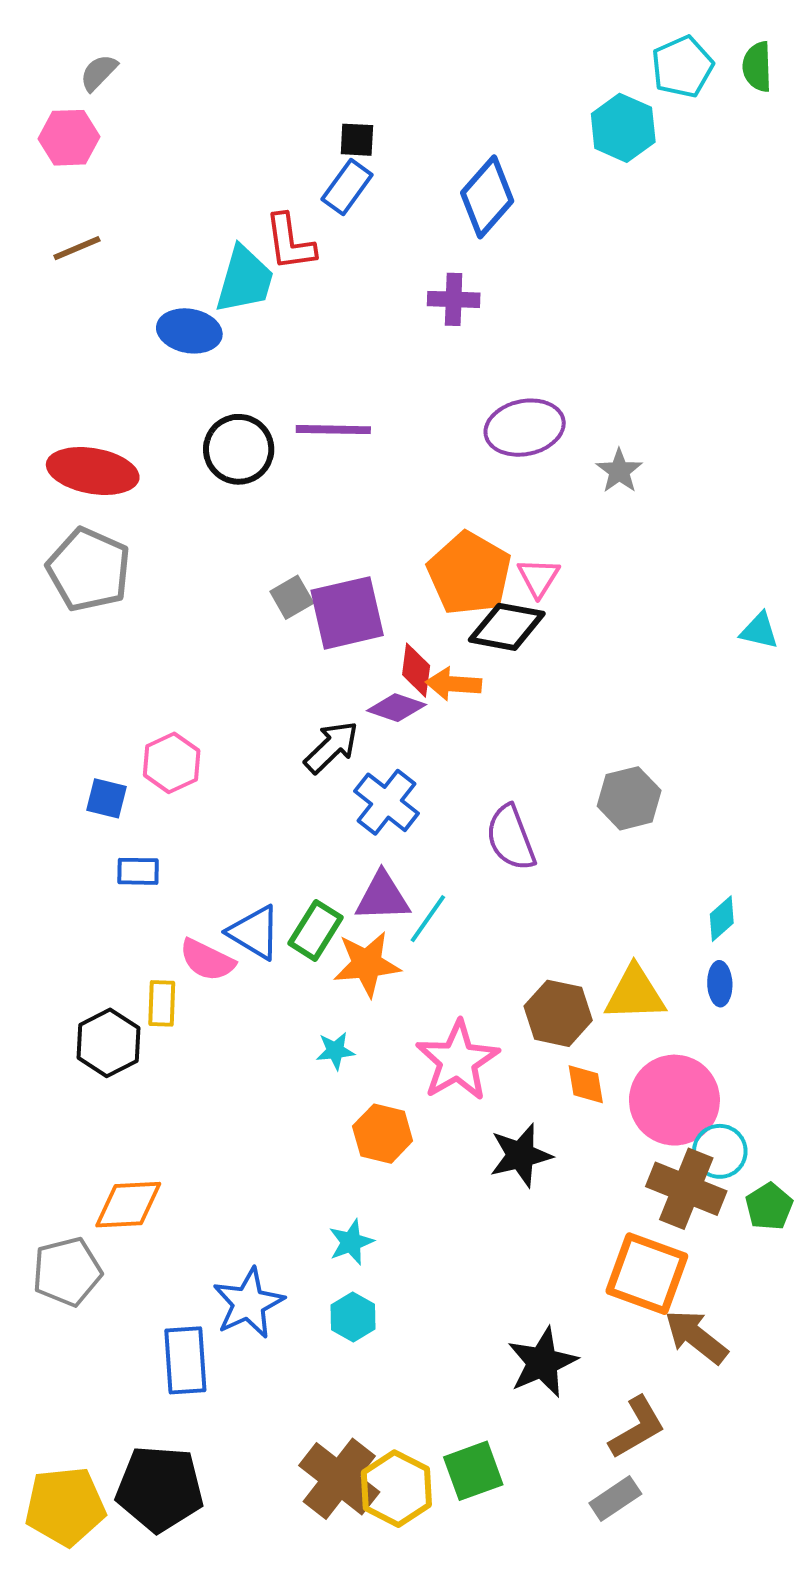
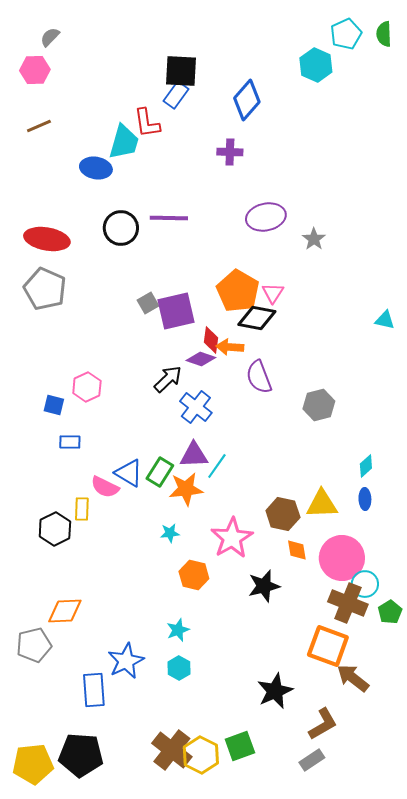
black square: (357, 140) -> (181, 71), size x1.8
purple semicircle: (511, 838) -> (259, 377), moved

